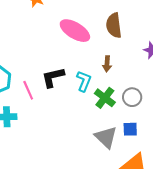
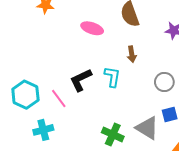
pink ellipse: (75, 31) -> (92, 28), size x0.7
green cross: (105, 98) -> (113, 134), moved

